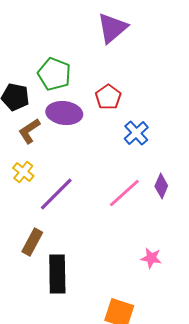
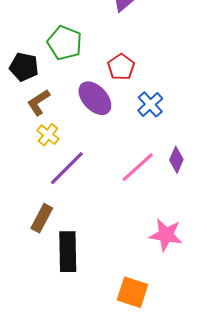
purple ellipse: (64, 113) -> (95, 98), moved, turned 40
yellow cross: (23, 172) -> (48, 135), moved
pink star: (151, 258) -> (166, 235), size x1.5

